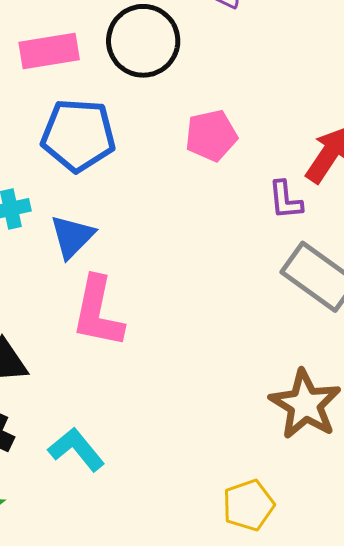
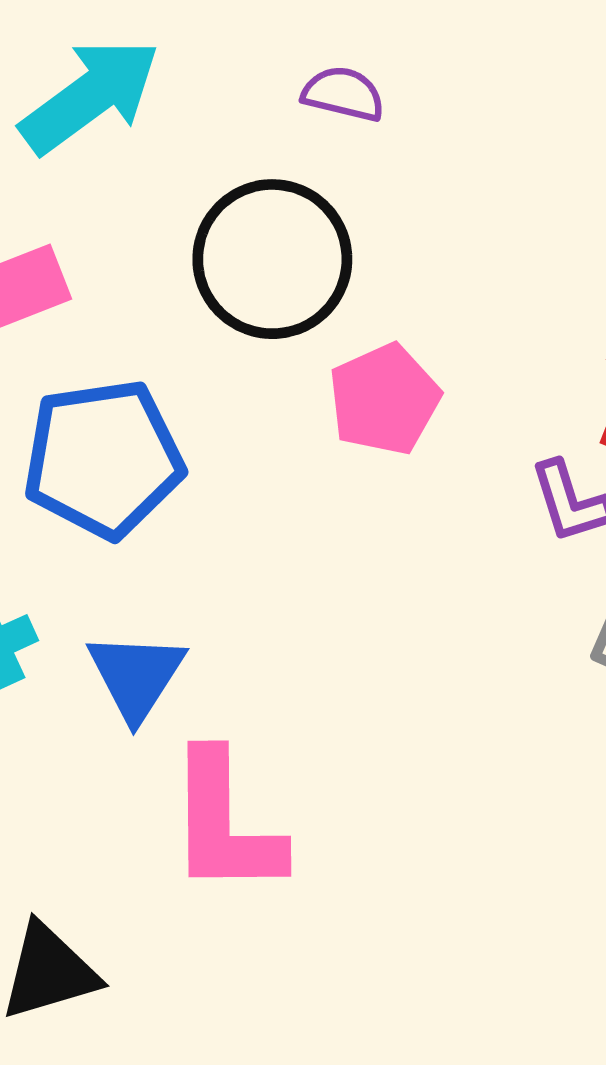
black circle: (143, 41) -> (272, 259), moved

